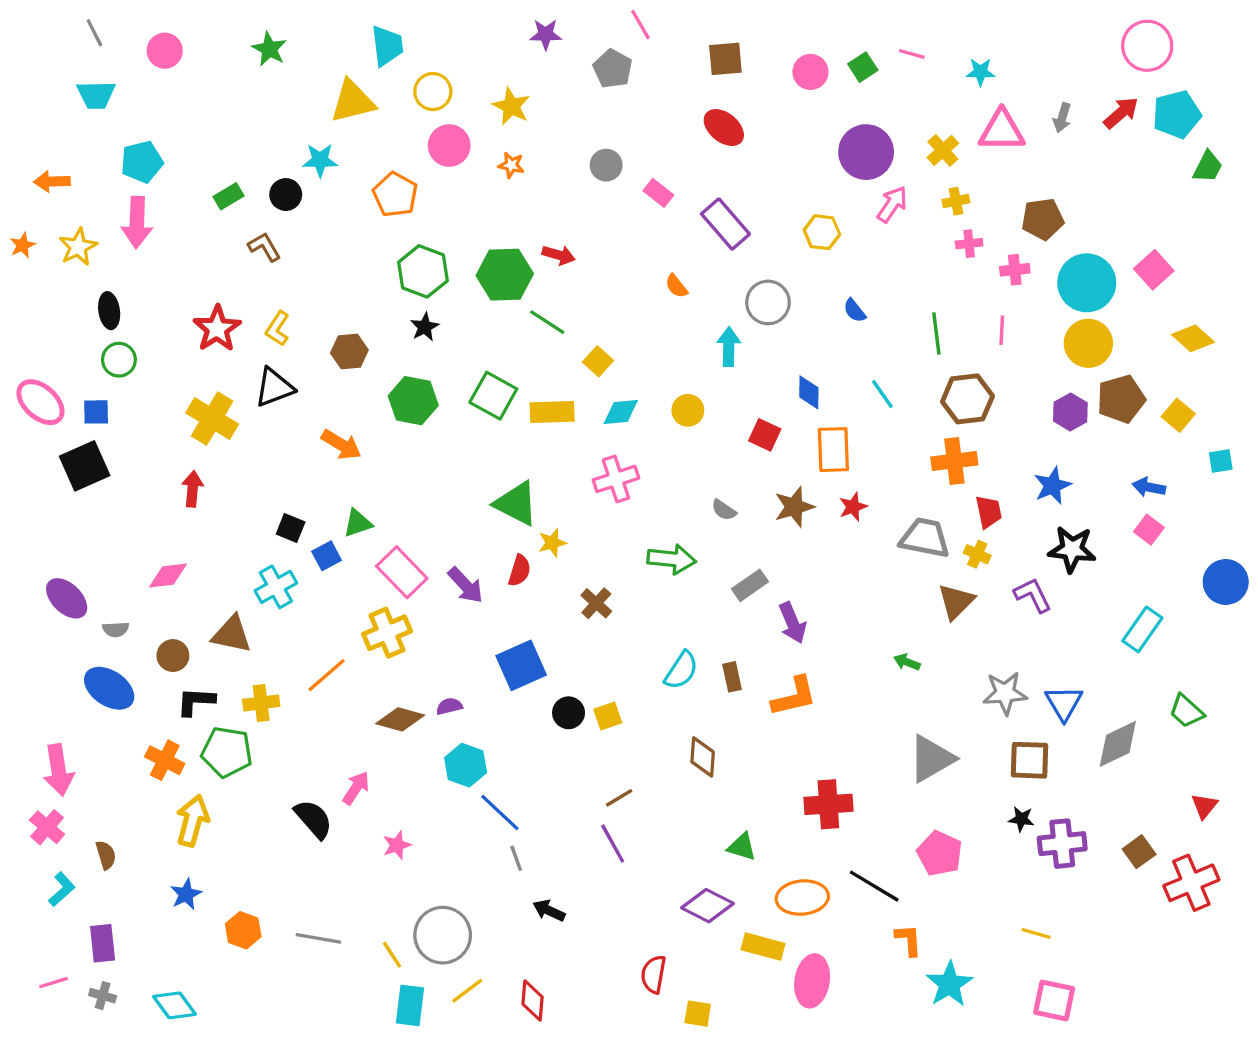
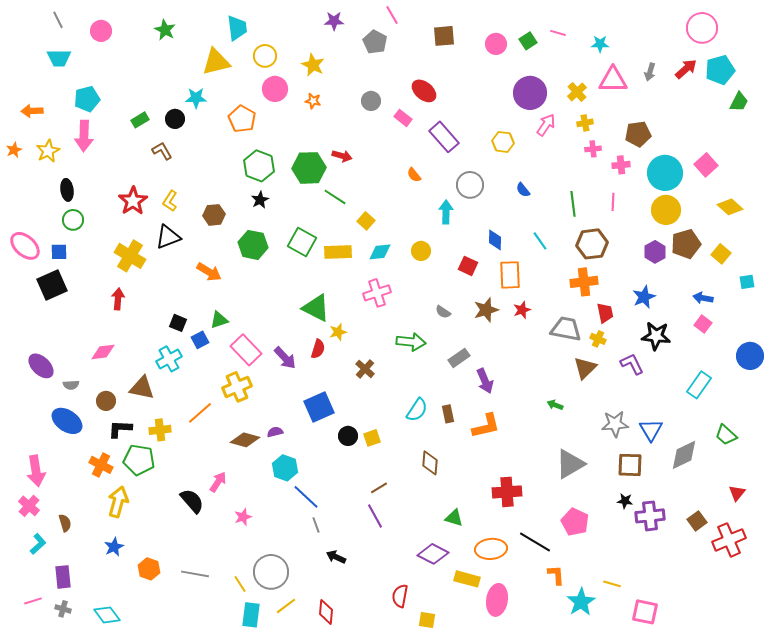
red ellipse: (724, 128) -> (424, 91), moved
yellow line: (1036, 933) -> (612, 584), moved

